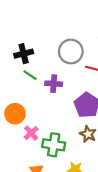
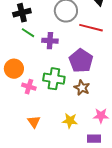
pink cross: (31, 133) -> (29, 87), turned -32
green cross: (54, 145) -> (54, 79), moved

